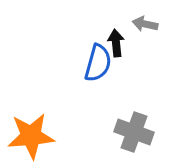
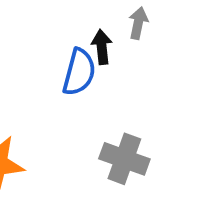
gray arrow: (145, 24) -> (138, 23), turned 90

